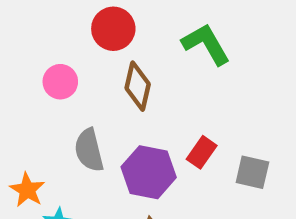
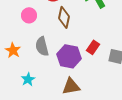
orange star: (27, 190) -> (13, 50), moved

